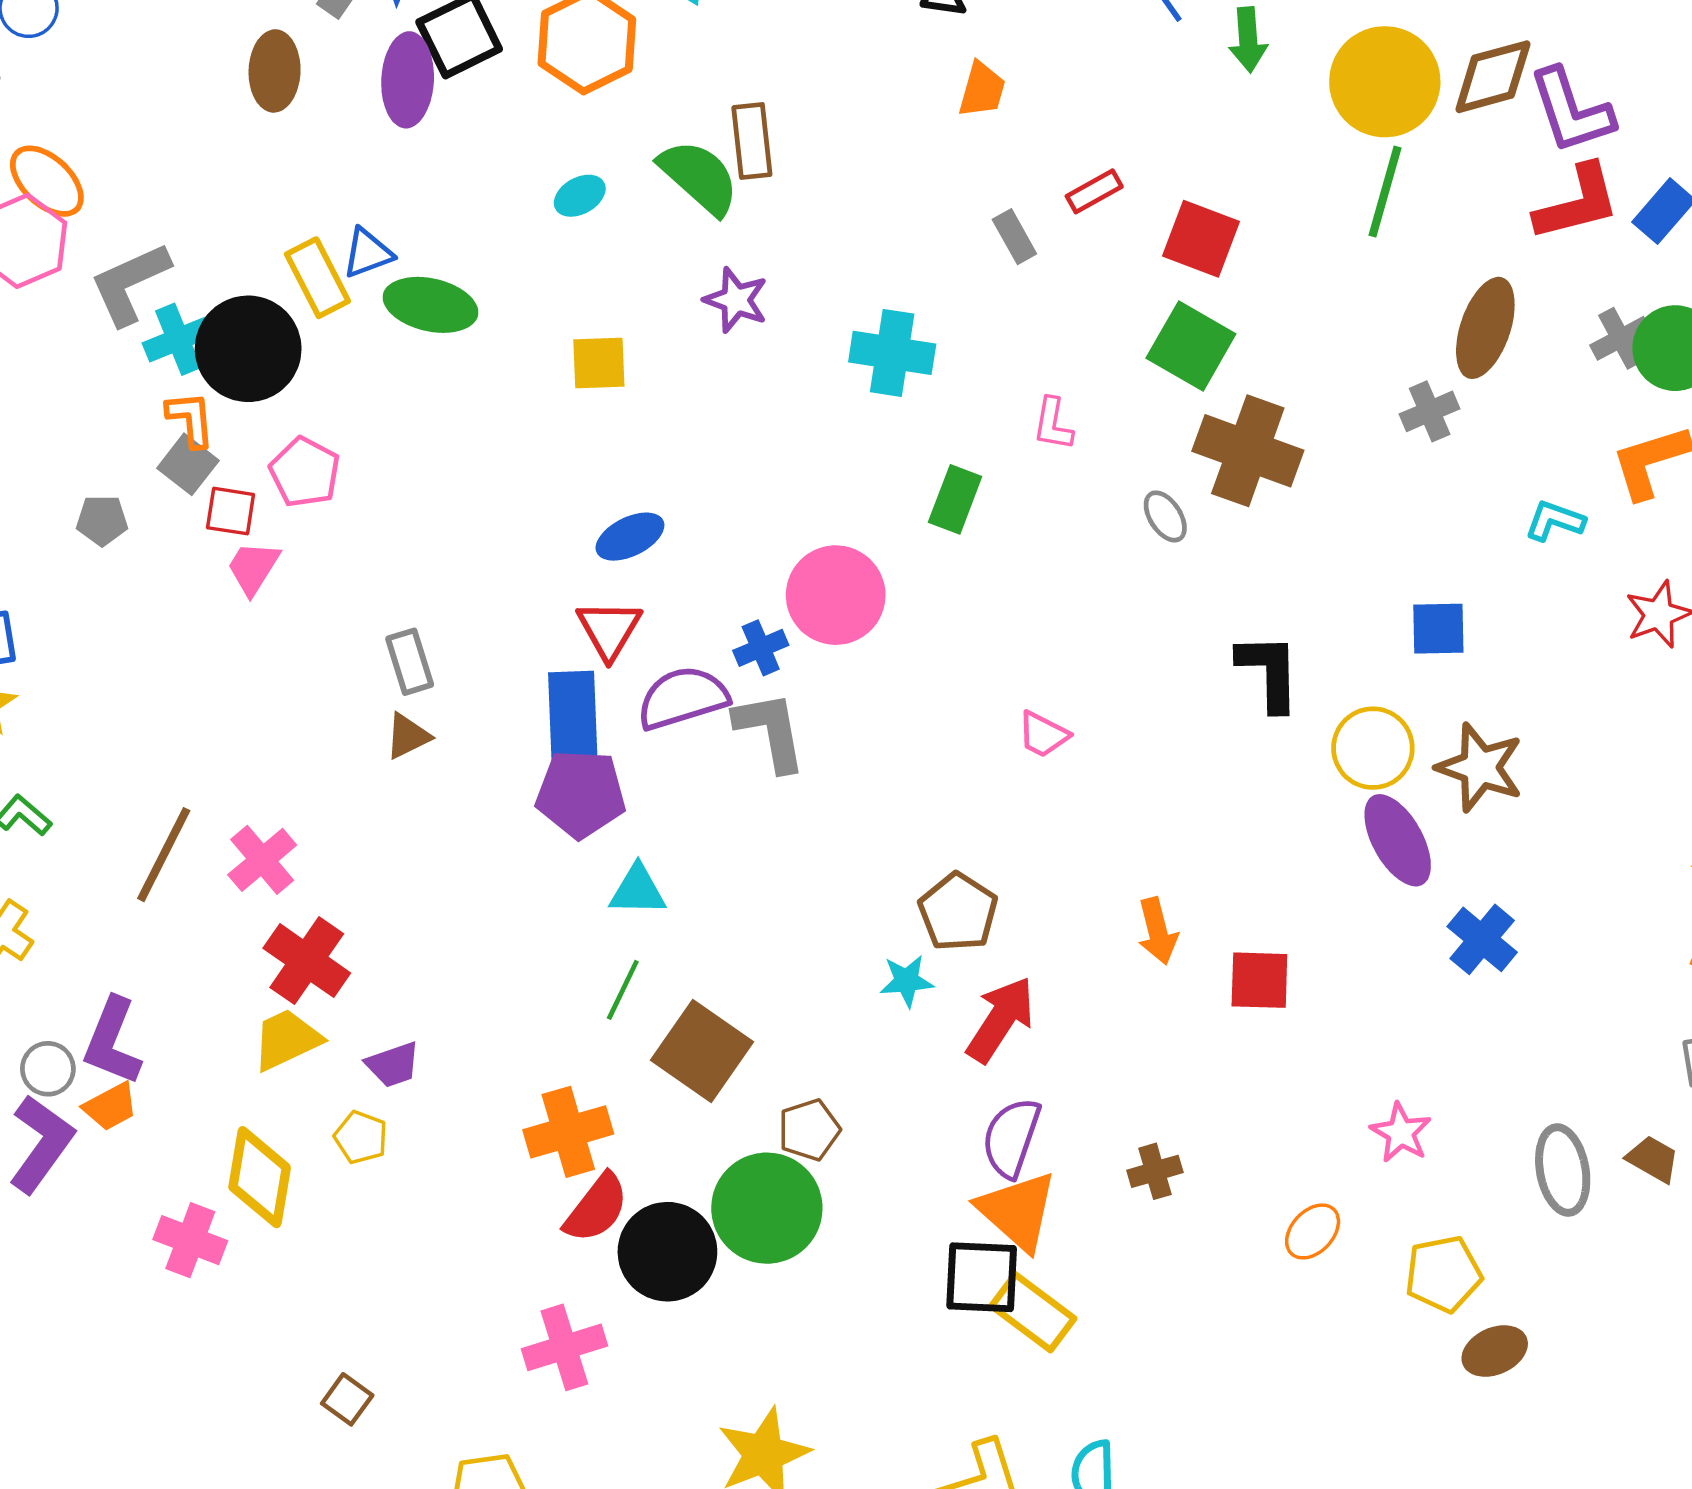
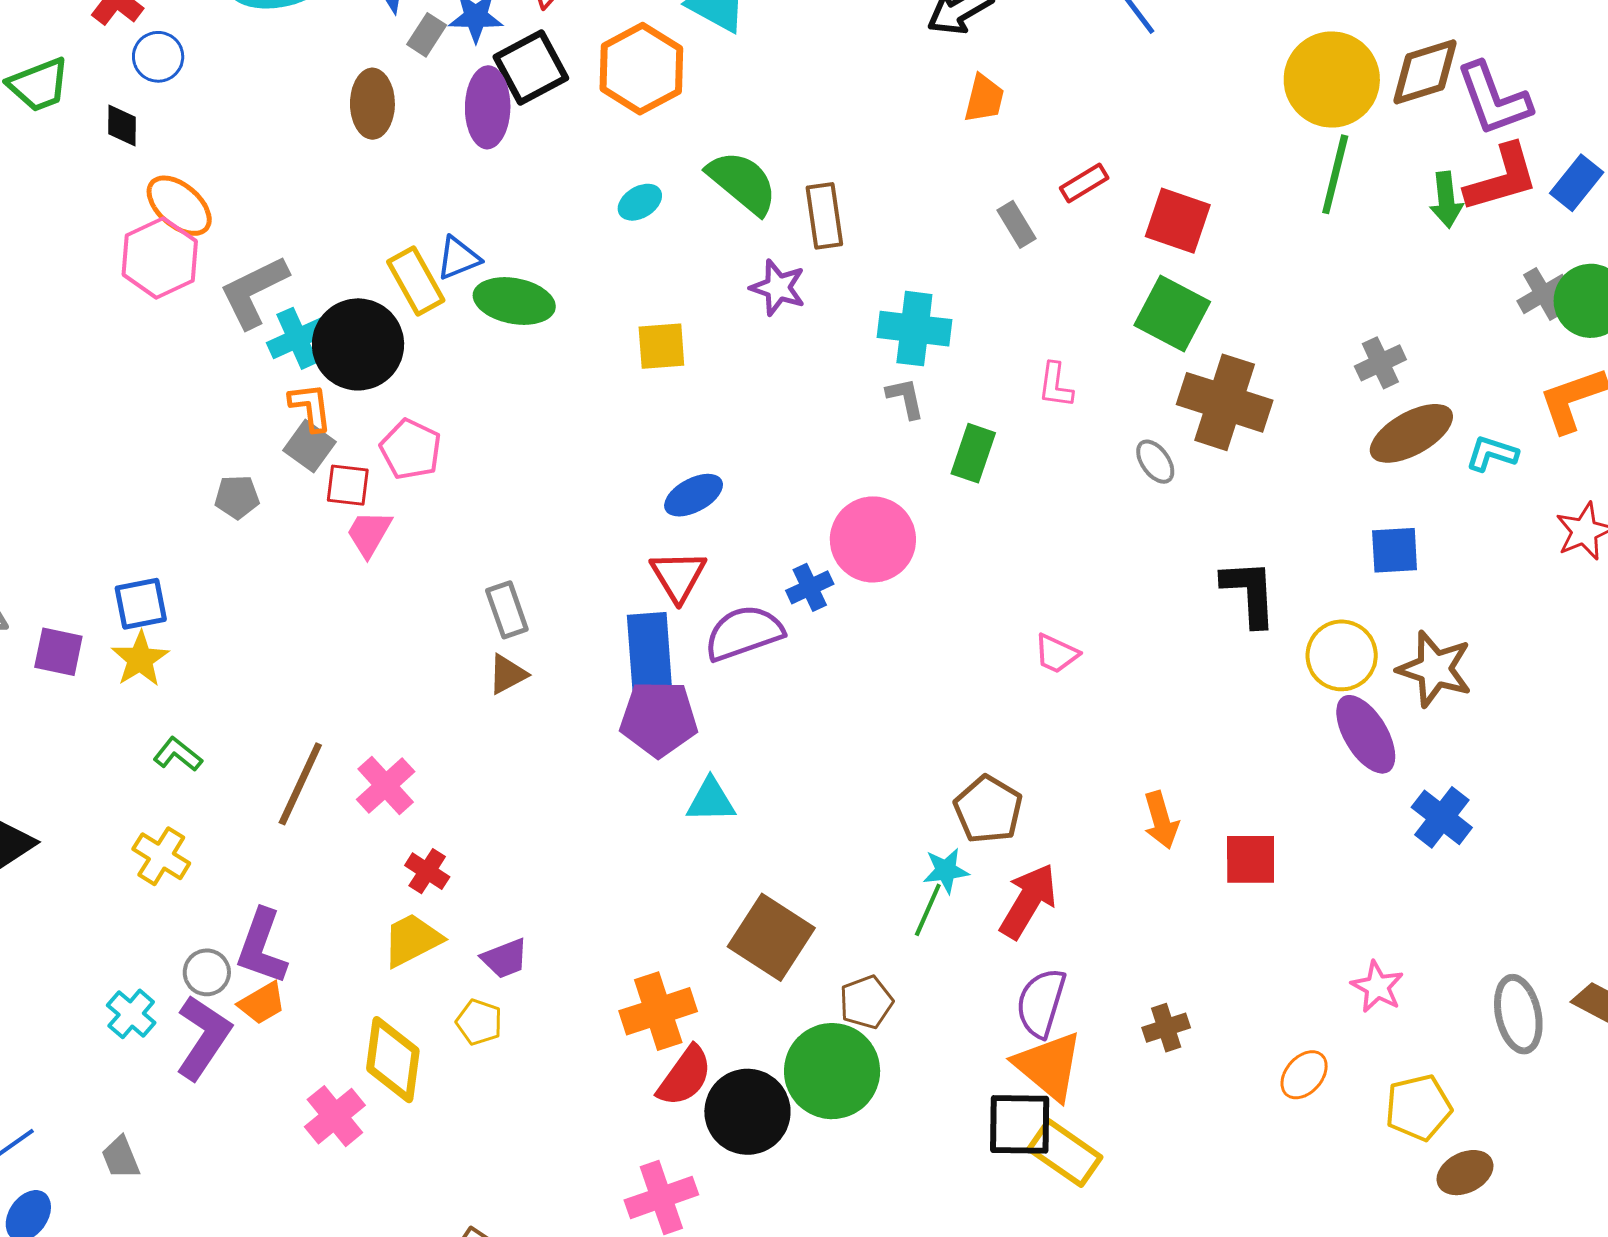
green arrow: (1248, 40) -> (1446, 200), moved
brown rectangle: (752, 141) -> (824, 216), moved
brown ellipse: (1485, 328) -> (1411, 433), moved, turned 44
gray L-shape: (770, 731) -> (905, 398), moved, size x0.6
red cross: (307, 961) -> (427, 871), size x0.6
green line: (623, 990) -> (928, 910), moved
pink cross: (190, 1240) -> (335, 1116), turned 32

